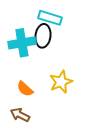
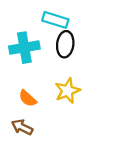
black ellipse: (43, 36) -> (65, 44), moved

